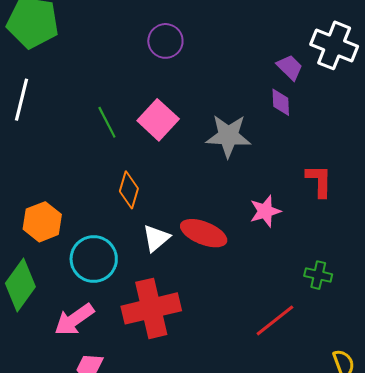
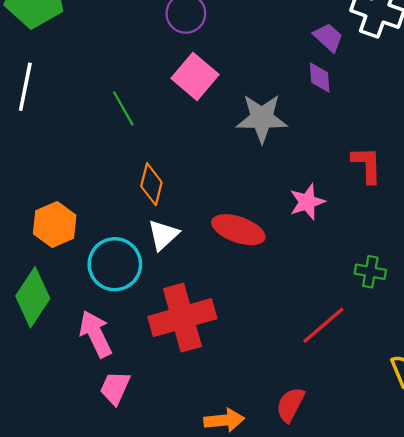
pink square: (158, 120) -> (195, 76), moved
white triangle: (156, 238) -> (163, 235), moved
pink arrow: (74, 320) -> (96, 334), turned 102

